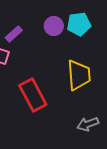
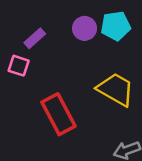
yellow trapezoid: (79, 75) -> (116, 89), turned -56

